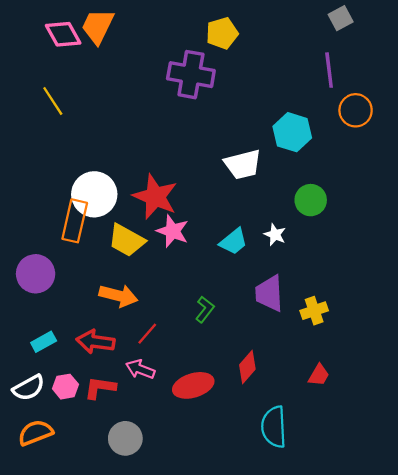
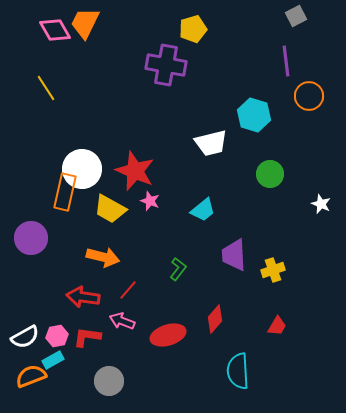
pink star: (173, 231) -> (150, 201), size x0.7
white star: (275, 235) -> (321, 204), moved
cyan rectangle: (44, 342) -> (53, 360), moved

